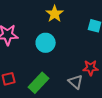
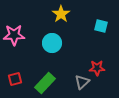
gray triangle: (76, 82) -> (82, 82), turned 35

